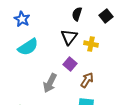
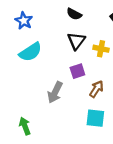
black semicircle: (77, 14) -> (74, 14), moved, turned -80
purple square: (70, 64) -> (77, 71), turned 32

